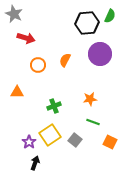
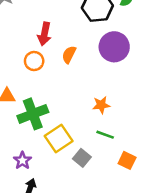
red arrow: (26, 38) -> (44, 34), moved, turned 84
green cross: (54, 106) -> (33, 114), moved, size x1.6
yellow square: (50, 135) -> (59, 139), moved

